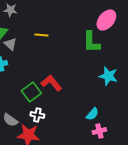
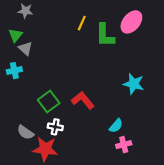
yellow line: (41, 35) -> (82, 23), moved, turned -72
green L-shape: (91, 42) -> (105, 35), moved
red L-shape: (51, 83) -> (83, 100), moved

